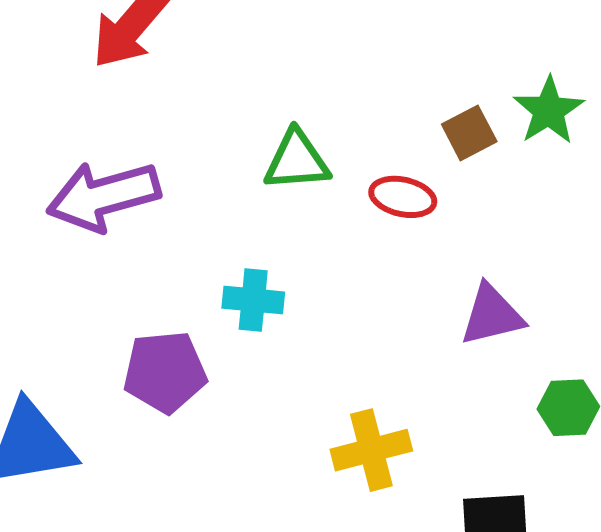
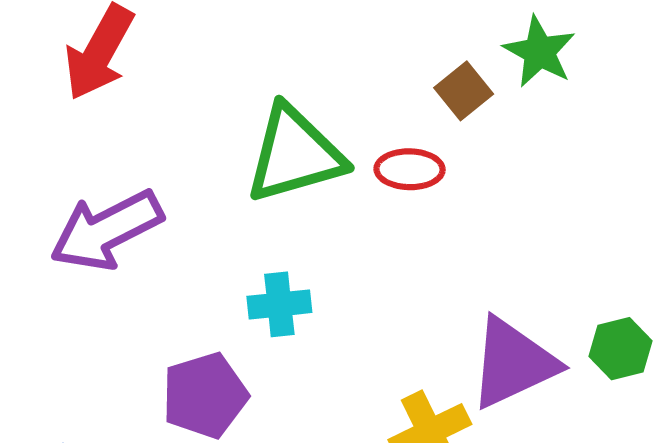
green triangle: (297, 161) -> (295, 154), size x1.5
purple triangle: (492, 315) -> (513, 363), moved, size x1.4

